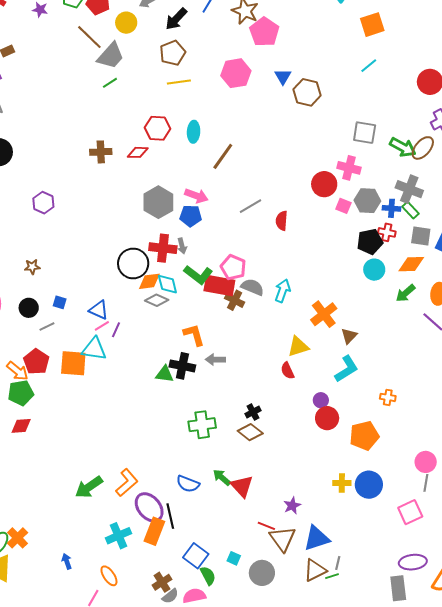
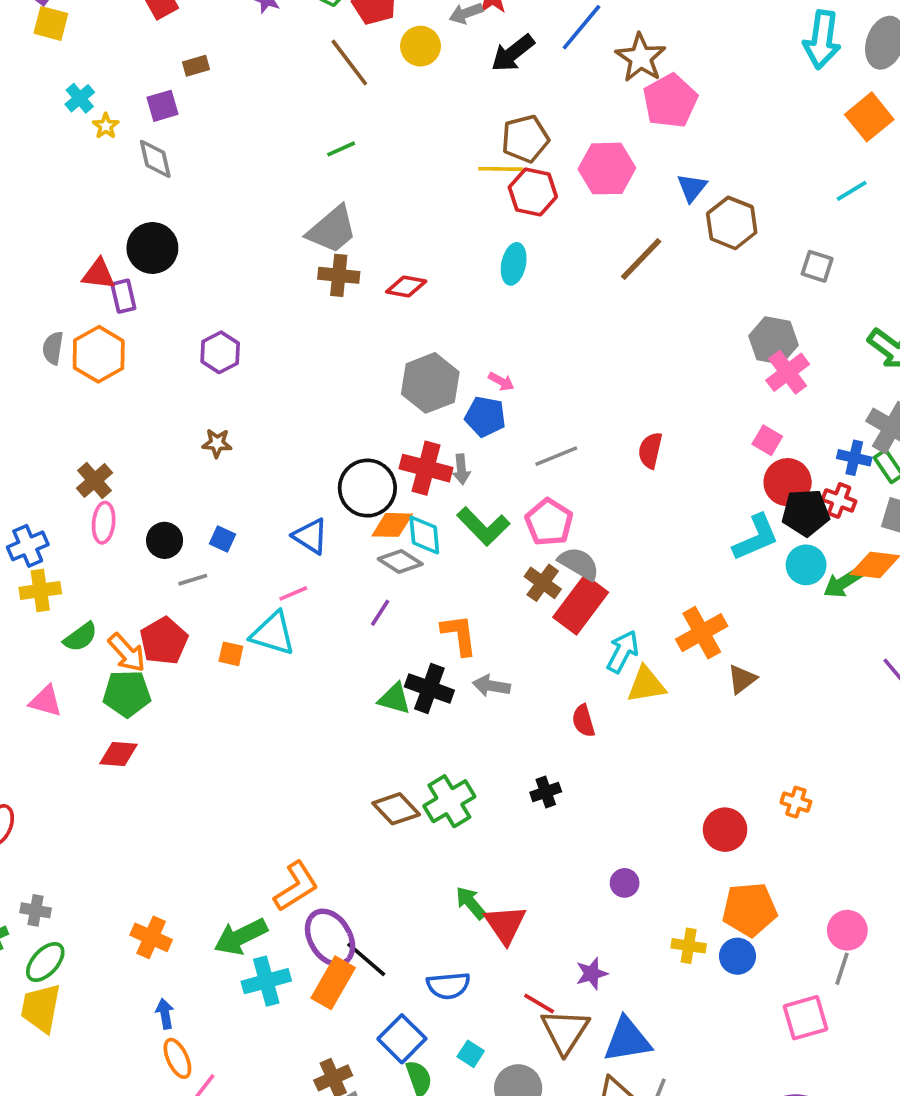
orange square: (372, 25) -> (869, 117), turned -30
brown pentagon: (173, 53) -> (525, 139), moved
gray trapezoid: (111, 56) -> (332, 230), moved
green line: (110, 83) -> (341, 149), moved
red hexagon: (158, 128) -> (533, 192), moved
gray square: (365, 133) -> (817, 266), moved, size x0.7
brown line: (223, 156) -> (641, 259), moved
pink cross: (349, 168) -> (788, 372), turned 30
red circle: (324, 184) -> (788, 482), moved
pink arrow: (196, 196) -> (501, 381), size x0.6
gray hexagon: (367, 201) -> (773, 340), moved
gray line: (250, 206) -> (556, 456), moved
brown star: (32, 267) -> (217, 443), moved
red rectangle: (219, 285) -> (581, 605), moved, turned -72
cyan arrow: (282, 291) -> (623, 652), moved
green arrow: (406, 293) -> (843, 583), moved
blue triangle: (99, 310) -> (310, 536), moved
purple line: (116, 330) -> (380, 613), moved
orange square: (73, 363) -> (231, 654), size x0.5
cyan L-shape: (346, 369) -> (756, 537), moved
red semicircle: (287, 371) -> (583, 721), moved
purple circle: (321, 400) -> (625, 883), moved
red circle: (327, 418) -> (725, 830), moved
green cross: (202, 425) -> (449, 801), turned -32
brown diamond: (250, 432) -> (396, 809), moved
orange pentagon: (364, 436) -> (750, 909), moved
blue semicircle: (188, 484) -> (448, 986), moved, turned -35
blue circle: (369, 485) -> (738, 956), size x0.7
green arrow: (89, 487) -> (241, 937), moved
black line: (170, 516) -> (366, 959), turned -45
orange cross: (17, 538) -> (151, 937), moved, turned -30
orange ellipse: (109, 576) -> (177, 1058), moved

